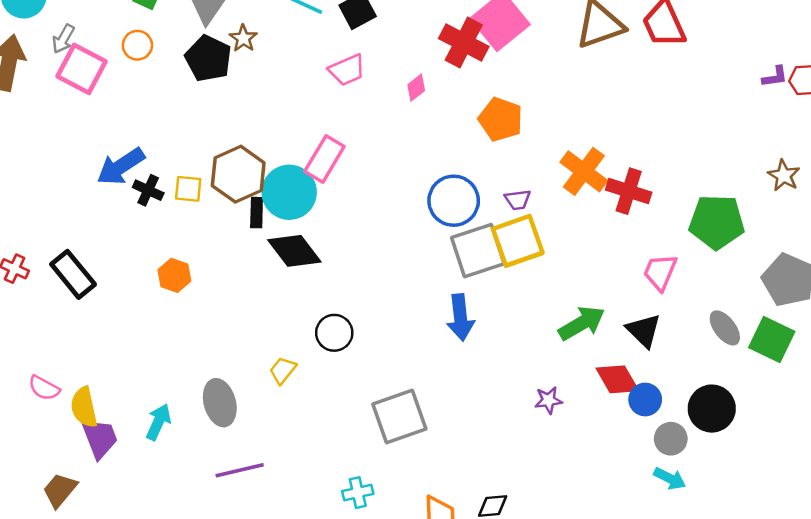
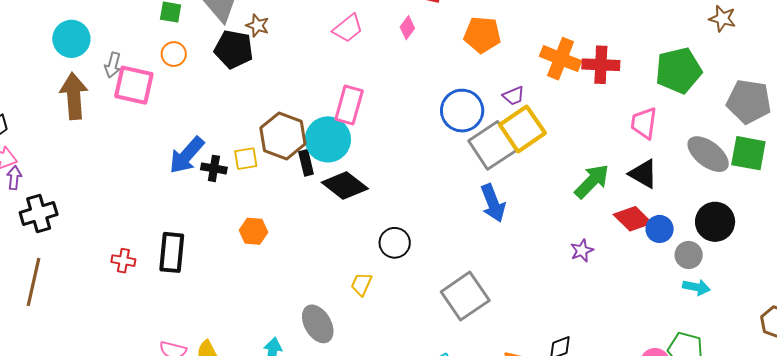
black rectangle: (73, 274) -> (172, 252), turned 60
gray ellipse: (725, 328) -> (708, 154), size x1.4

